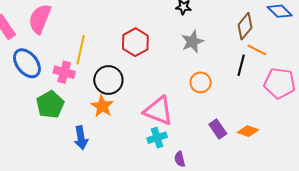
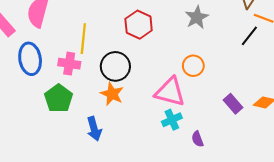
blue ellipse: (27, 63) -> (30, 59), turned 36
black line: (241, 65) -> (249, 36), turned 30
orange circle: (201, 82) -> (193, 66), moved

